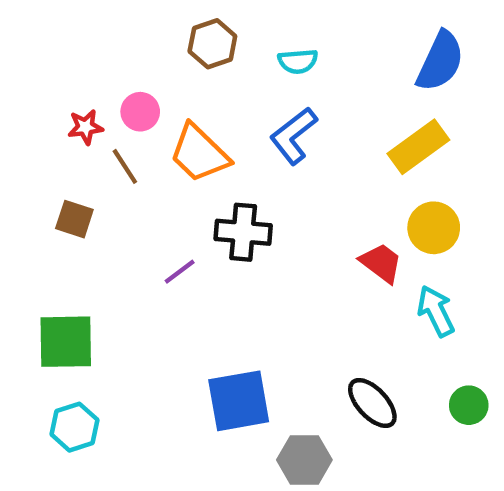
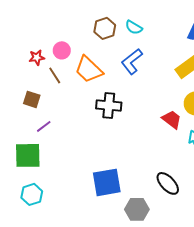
brown hexagon: (212, 44) -> (105, 28), moved
cyan semicircle: (298, 61) -> (134, 27), turned 36
purple line: (180, 272) -> (44, 126), moved

